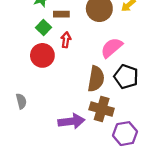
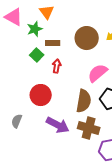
red circle: (42, 55) -> (41, 95), moved
gray semicircle: (21, 101) -> (17, 121), turned -144
purple arrow: (71, 121) -> (58, 125), moved, turned 35

